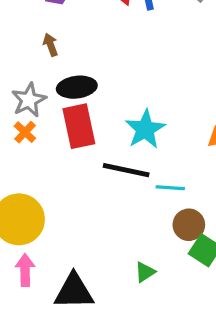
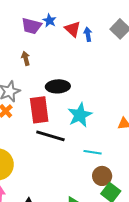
black ellipse: (77, 87) -> (58, 86), moved
black line: (126, 170) -> (50, 136), moved

